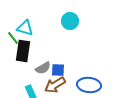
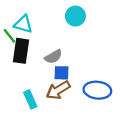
gray semicircle: (43, 68) -> (53, 57), moved

